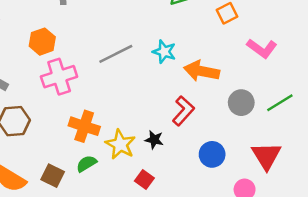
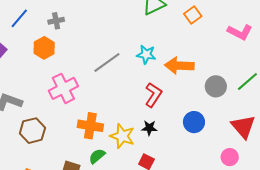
orange hexagon: (42, 42) -> (44, 48), moved
pink L-shape: (262, 48) -> (240, 32), moved
red L-shape: (183, 111) -> (153, 95), moved
blue circle: (212, 154) -> (194, 122), moved

